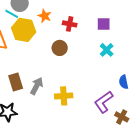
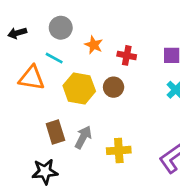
cyan line: (12, 14) -> (54, 58), moved
yellow hexagon: (24, 30) -> (79, 88), moved

